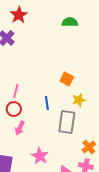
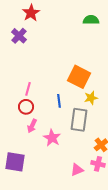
green semicircle: (70, 22) -> (91, 20), moved
orange square: (67, 79) -> (79, 77), size x1.6
pink star: (40, 156) -> (52, 138), moved

